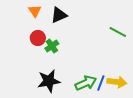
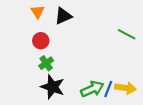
green cross: (52, 46) -> (46, 63), moved
black star: (49, 81) -> (53, 87), turned 30

